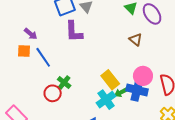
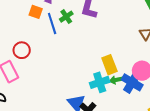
green cross: (64, 83) -> (66, 17), moved
red circle: (53, 93) -> (22, 50), moved

